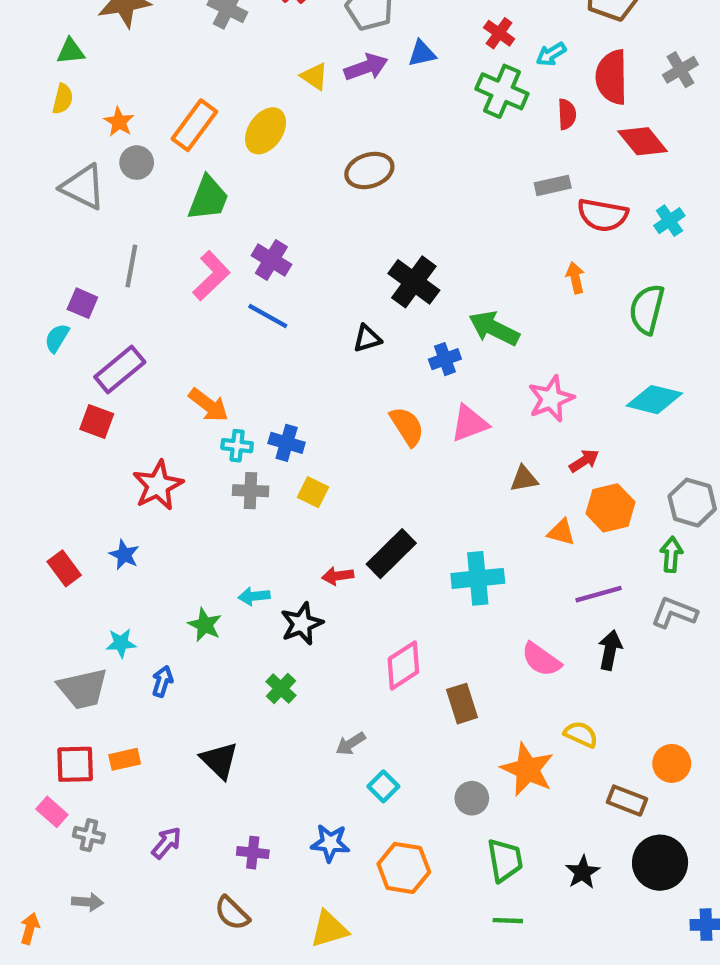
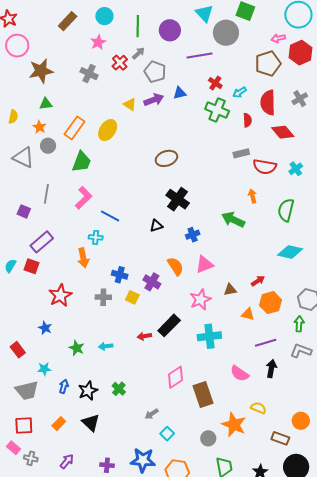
green triangle: (71, 51) -> (46, 104), moved
brown ellipse: (369, 170) -> (166, 158), moved
purple cross: (271, 260) -> (152, 282), moved
green arrow: (494, 328) -> (233, 220), moved
cyan semicircle: (57, 338) -> (10, 266), moved
pink star: (551, 399) -> (200, 300), moved
orange arrow: (209, 405) -> (83, 258), turned 42
cyan cross: (237, 446) -> (96, 237), moved
red rectangle: (64, 568) -> (18, 350), moved
black star: (302, 624) -> (88, 391), moved
green star: (205, 625) -> (77, 348), moved
brown rectangle: (462, 704) -> (203, 394), size x1.4
orange rectangle: (125, 759) -> (59, 424), moved, turned -32
blue star: (330, 843) -> (143, 460), size x1.4

